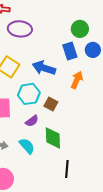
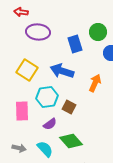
blue rectangle: (70, 51) -> (75, 44), moved
green diamond: (53, 138) -> (71, 141), turned -40

